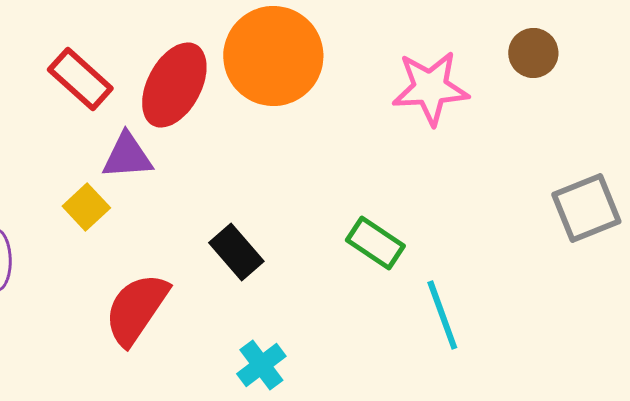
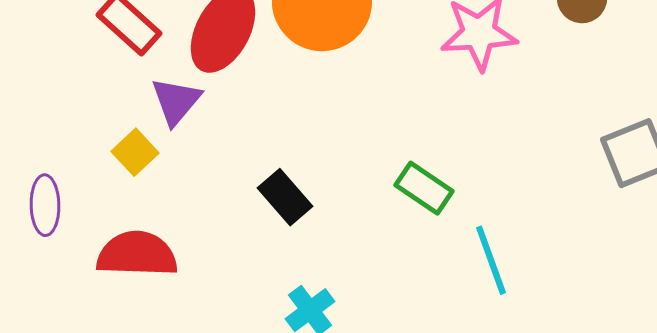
purple triangle: (127, 156) -> (176, 101), turned -46
red semicircle: (136, 309) -> (137, 254), moved, turned 58

